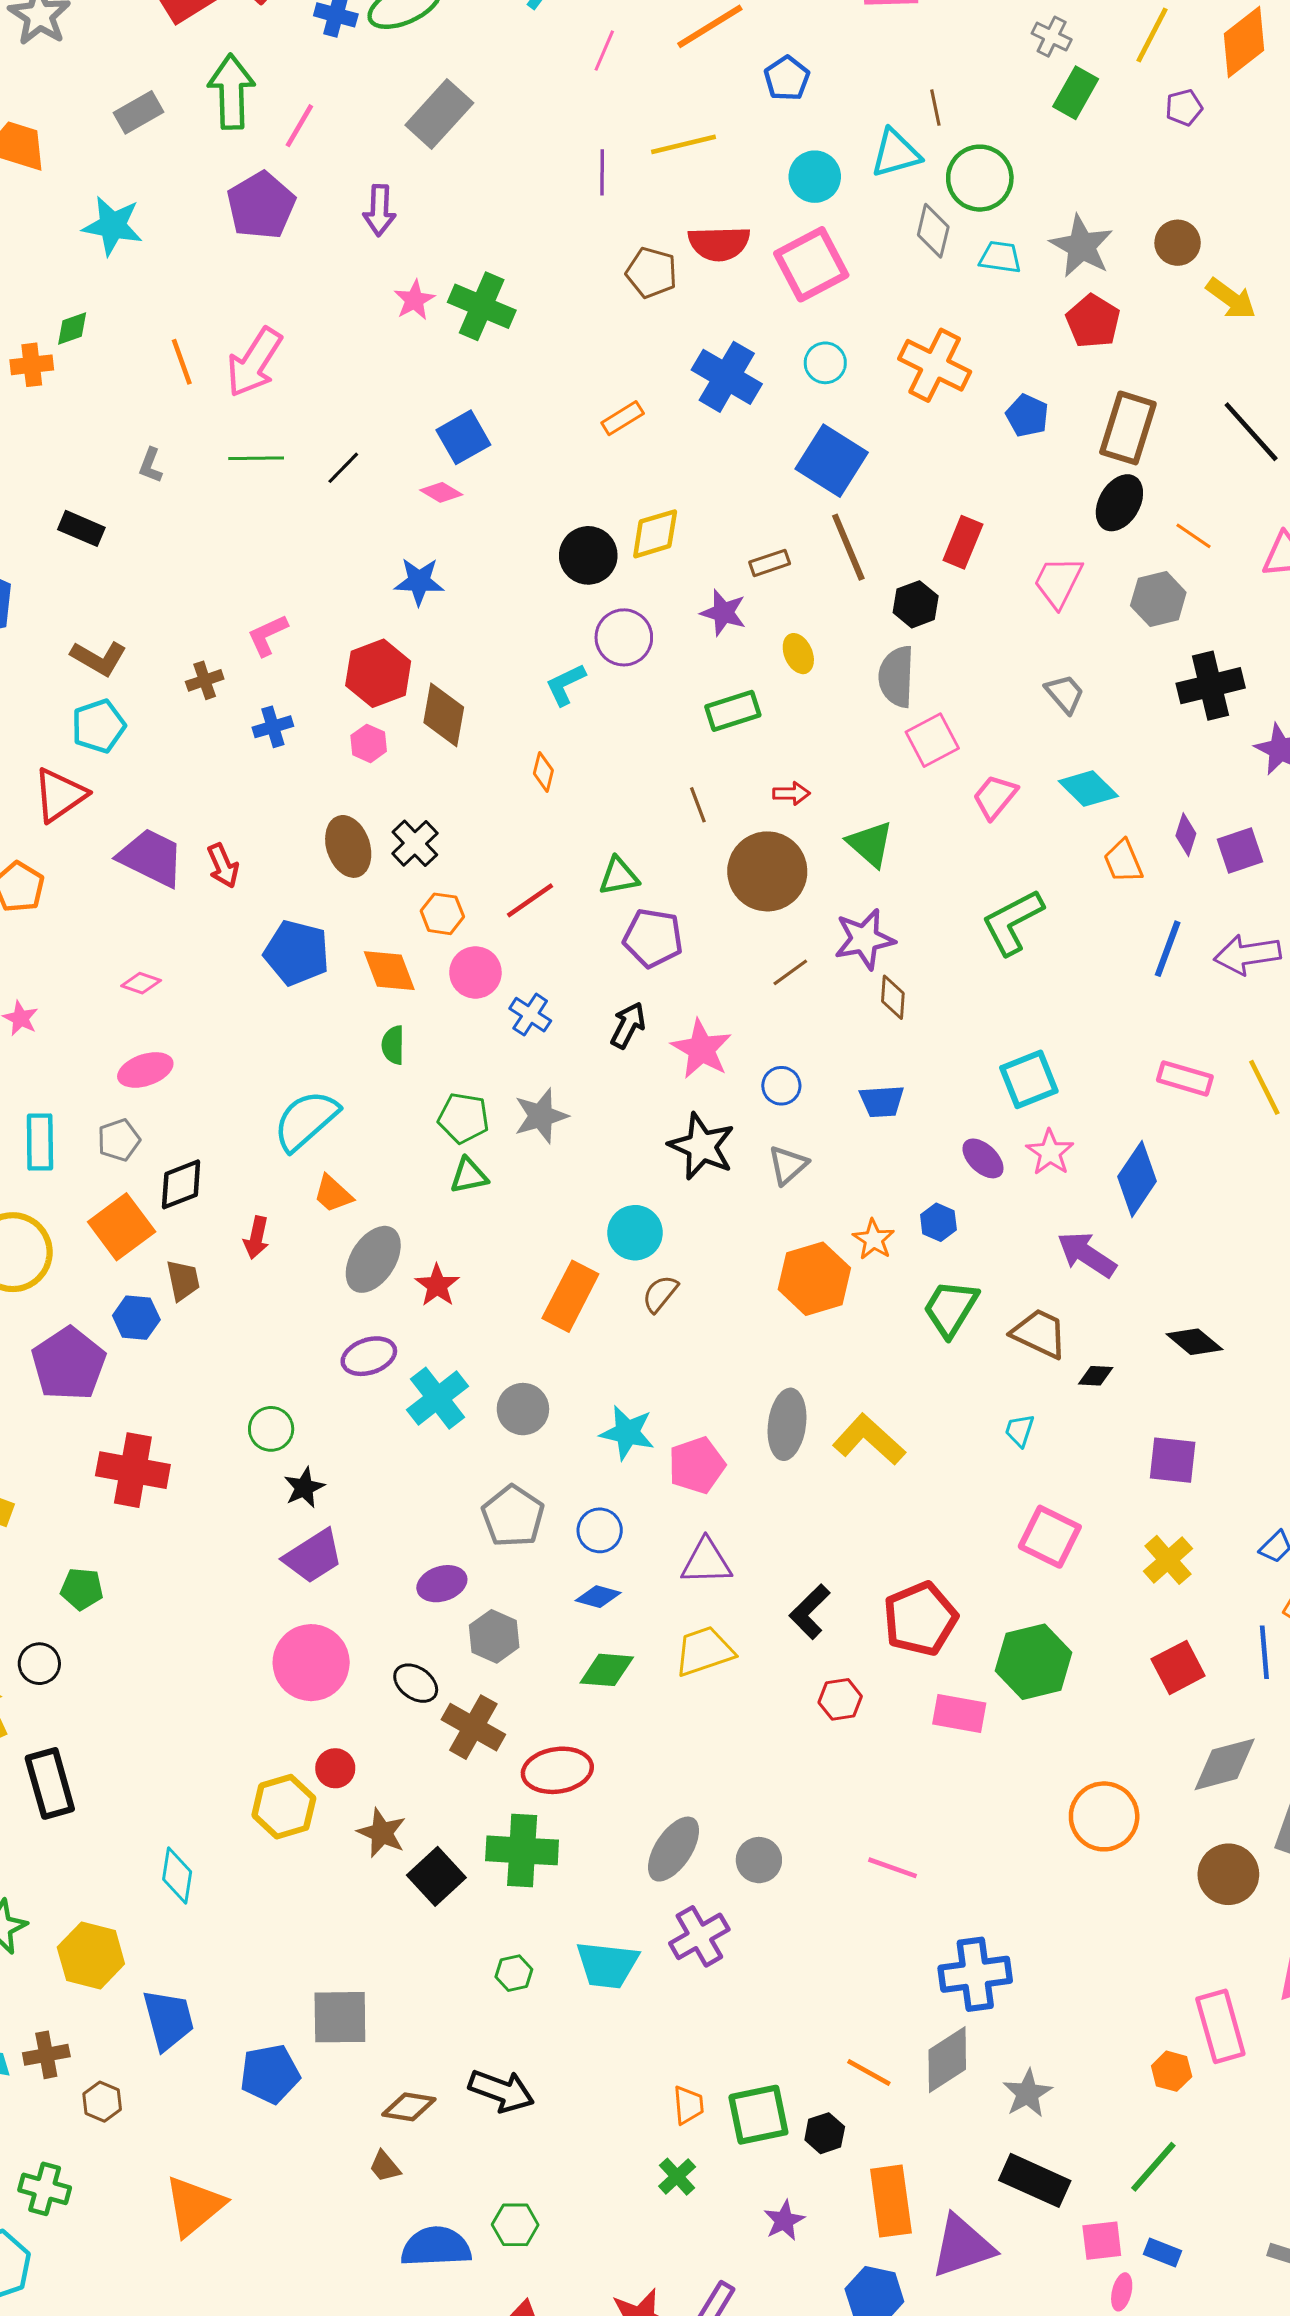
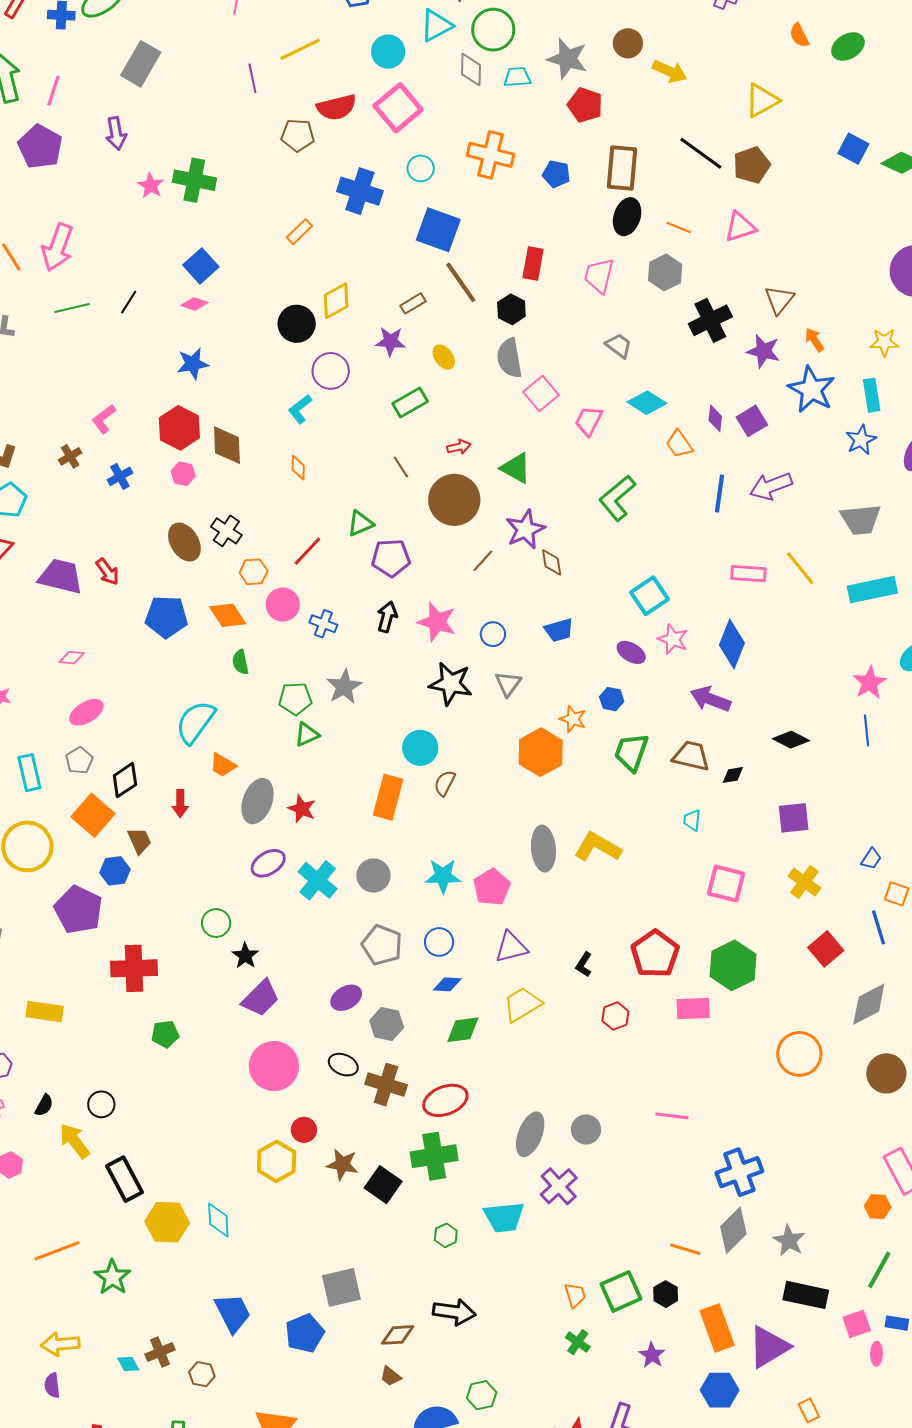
green pentagon: (82, 1589) -> (165, 1034), moved
black L-shape: (810, 1612) -> (584, 965), size x0.7
yellow hexagon: (91, 1956) -> (167, 1222), moved

